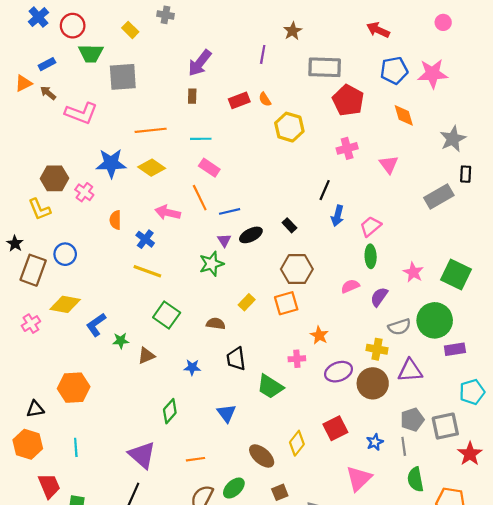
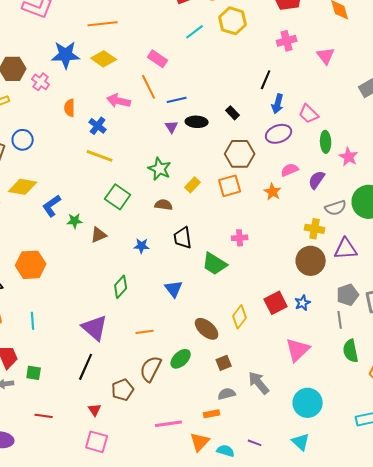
cyan line: (201, 139) -> (195, 32), moved, turned -36
pink trapezoid: (371, 226) -> (309, 114), turned -95
black ellipse: (251, 235) -> (197, 122), turned 30
green ellipse: (371, 256) -> (326, 142), moved
green star: (211, 264) -> (160, 169), moved, turned -30
orange star: (319, 335) -> (273, 192), moved
purple ellipse: (339, 372) -> (279, 134), moved
blue star: (375, 442) -> (303, 303), moved

